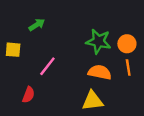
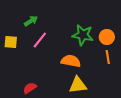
pink line: (47, 66) -> (40, 40), moved
orange semicircle: (100, 72) -> (71, 61), moved
red semicircle: (28, 95) -> (30, 88), moved, turned -144

